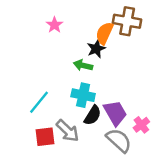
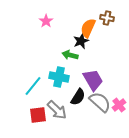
brown cross: (127, 21) -> (107, 18), size x0.6
cyan cross: (83, 95) -> (59, 77), moved
purple trapezoid: (115, 113) -> (93, 80), moved
gray semicircle: (119, 140) -> (100, 102), moved

